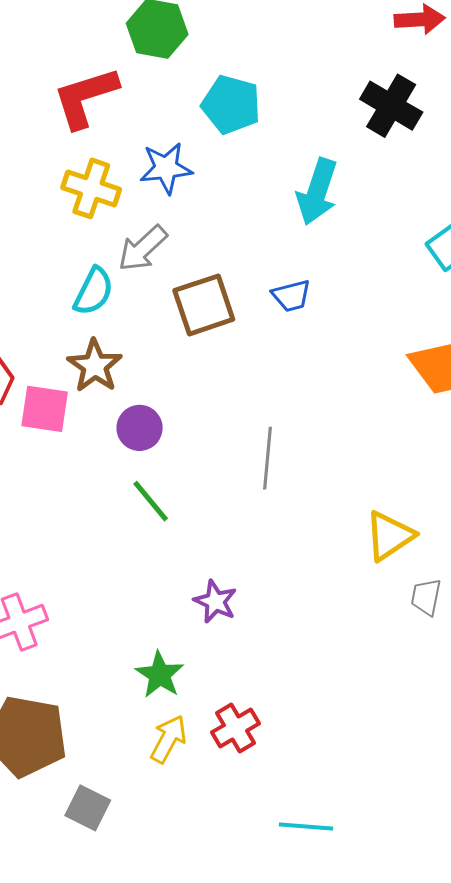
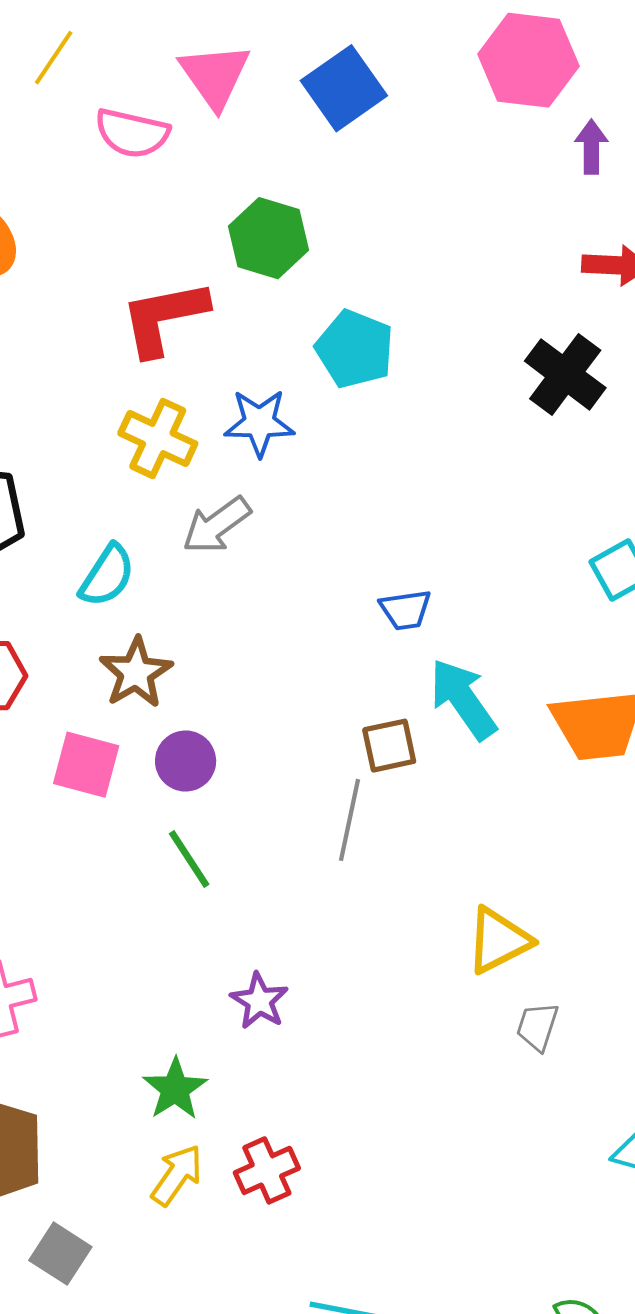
cyan arrow: (317, 192) -> (463, 699), moved, turned 120
cyan semicircle: (94, 291) -> (107, 576), moved
brown square: (204, 305) -> (389, 746), moved, size x0.7
pink square: (45, 409) -> (86, 765), moved

